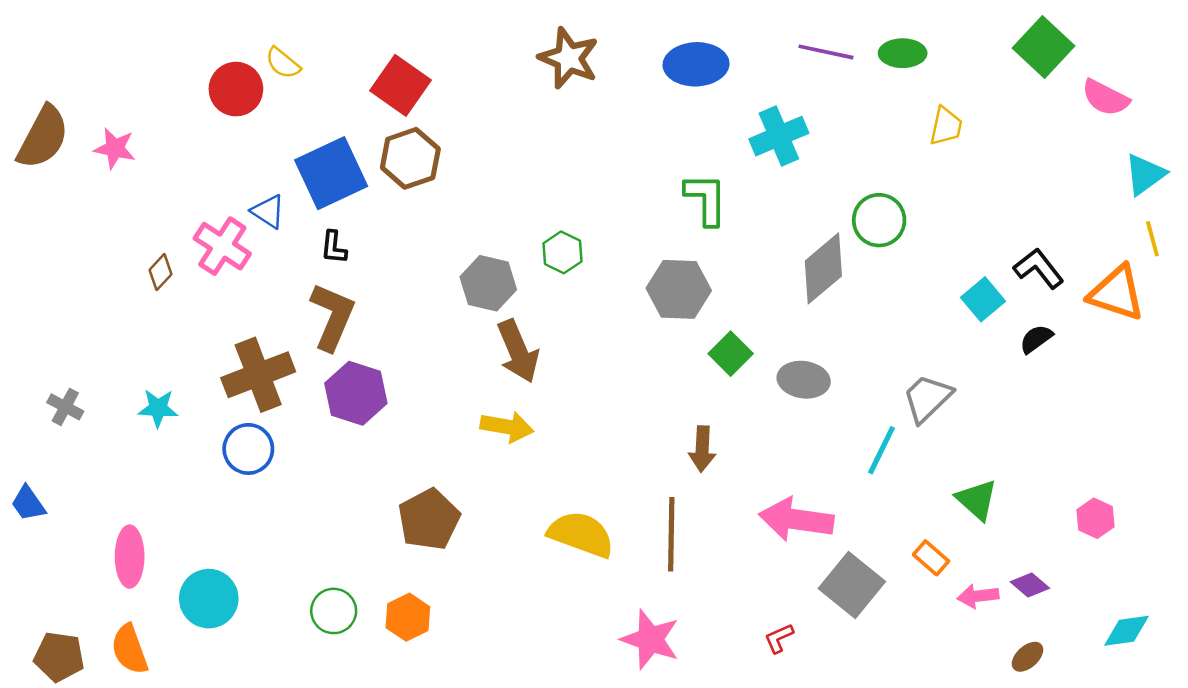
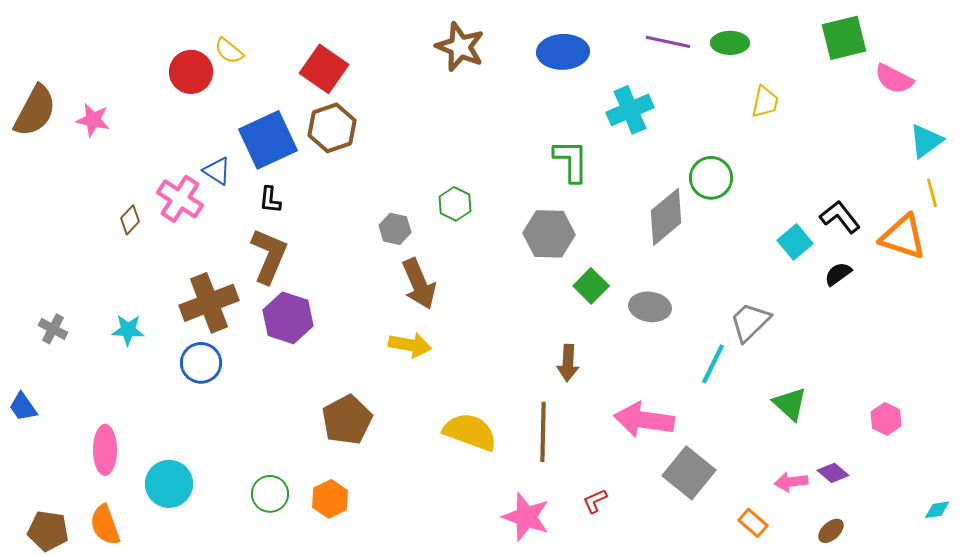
green square: (1044, 47) -> (844, 38), turned 33
gray hexagon: (488, 283) -> (395, 229), size x0.7
orange rectangle: (931, 558) -> (753, 523), moved
cyan diamond: (1126, 631) -> (937, 510), moved, size x0.7
red L-shape: (779, 638) -> (595, 501), moved

